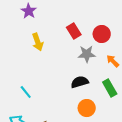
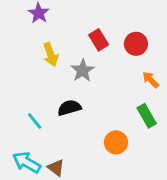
gray star: (87, 54) -> (83, 70), moved, turned -30
black semicircle: (80, 82) -> (69, 108), moved

